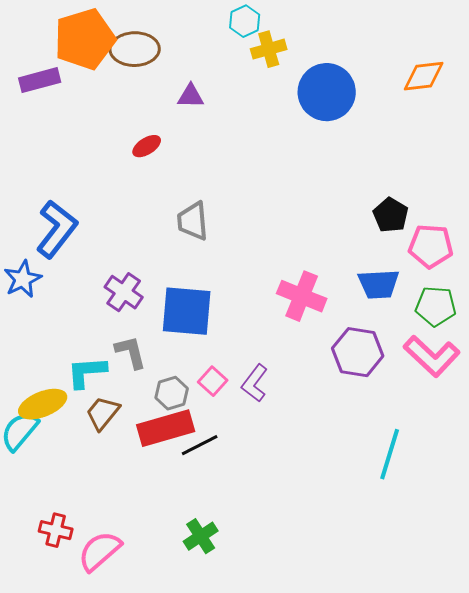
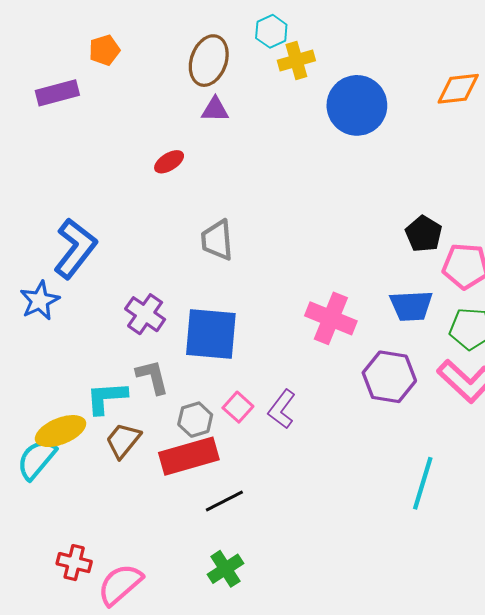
orange pentagon: (85, 39) -> (104, 50), size x0.5
brown ellipse: (135, 49) -> (209, 61), moved, turned -69
black line: (200, 445) -> (224, 501), moved

